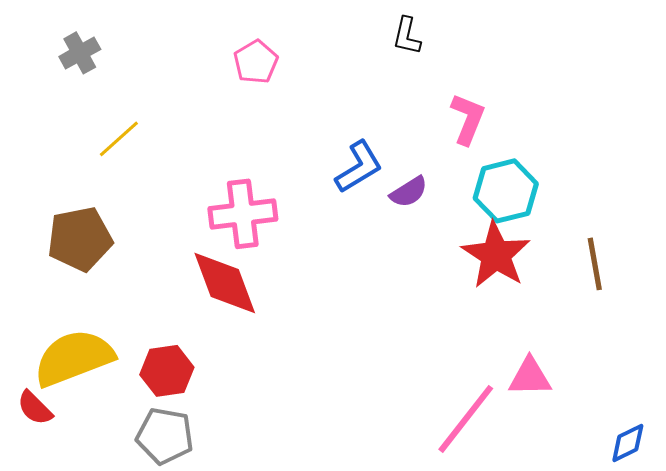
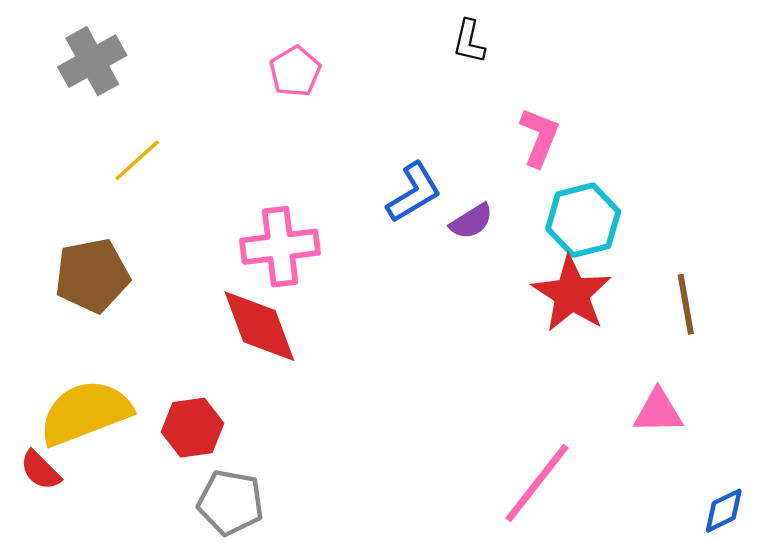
gray cross: (80, 53) -> (92, 61), size x1.4
pink triangle: (530, 377) -> (658, 411), moved
gray pentagon: (165, 436) -> (230, 502), moved

